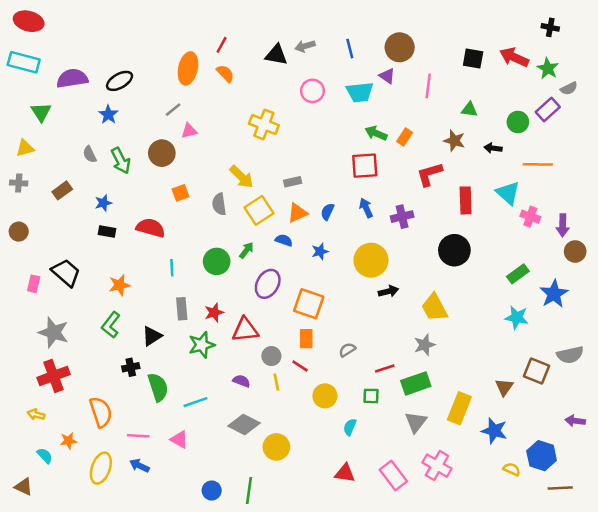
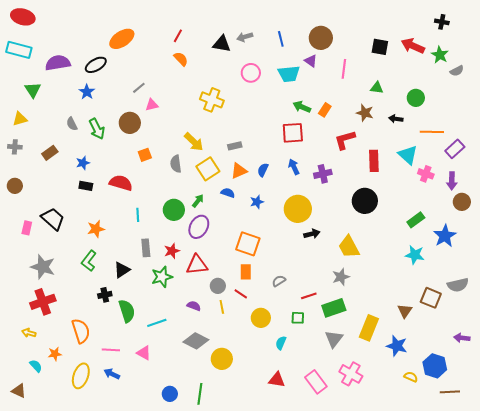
orange ellipse: (188, 68) -> (122, 39), moved, turned 45
purple rectangle: (548, 110) -> (455, 149), moved
purple ellipse: (268, 284) -> (199, 227), moved

